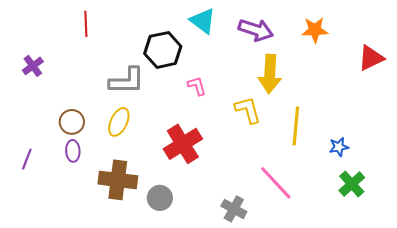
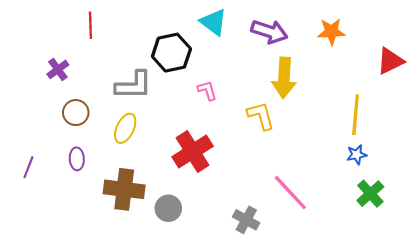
purple cross: (33, 66) -> (58, 69), moved
brown circle: (72, 122) -> (76, 113), moved
yellow line: (296, 126) -> (356, 115), moved

